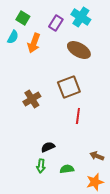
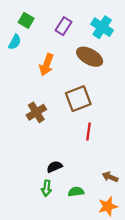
cyan cross: (81, 17) -> (102, 27), moved
orange arrow: (34, 43) -> (46, 65), moved

